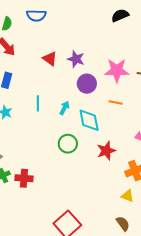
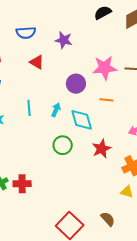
blue semicircle: (36, 15) -> (26, 33), moved
purple star: (76, 59) -> (64, 40), moved
brown semicircle: (123, 224) -> (108, 219), moved

